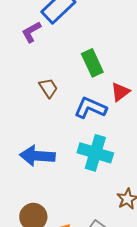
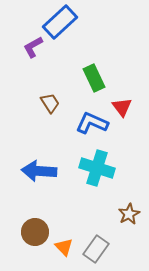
red triangle: (120, 92) -> (122, 107), turned -30

